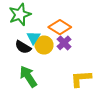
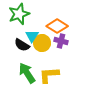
purple cross: (64, 43) -> (61, 41), turned -32
yellow L-shape: (81, 79) -> (49, 75), moved

